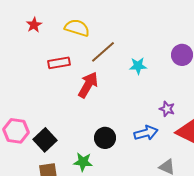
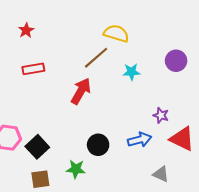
yellow semicircle: (77, 28) -> (116, 33), moved
red rectangle: (59, 63) -> (33, 69), moved

